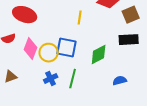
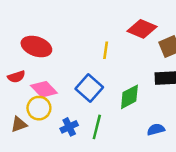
blue square: (67, 48) -> (89, 88), turned 30
pink diamond: (31, 49) -> (44, 89), turned -65
yellow circle: (49, 53) -> (39, 108), moved

